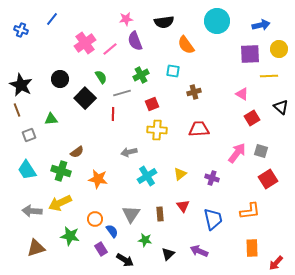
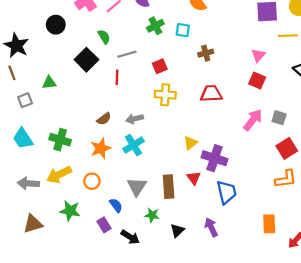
green cross: (141, 75) -> (155, 26), moved
black circle: (60, 79) -> (56, 25), moved
pink triangle: (242, 94) -> (258, 55), turned 40
red square: (252, 118) -> (257, 80), moved, turned -35
brown semicircle: (77, 152) -> (104, 119), moved
cyan cross: (147, 176) -> (133, 145), moved
purple cross: (212, 178) -> (214, 158), moved, size x1.6
orange star: (98, 179) -> (101, 148), turned -30
orange L-shape: (250, 211) -> (286, 179), moved
brown rectangle: (160, 214) -> (169, 187), size x1.5
orange circle: (95, 219) -> (92, 181), moved
purple arrow: (199, 251) -> (211, 227), turned 42

